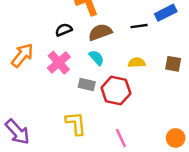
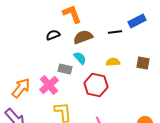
orange arrow: (22, 55) -> (21, 88), moved
pink cross: (59, 63) -> (49, 85), moved
gray rectangle: (87, 84) -> (65, 69), moved

